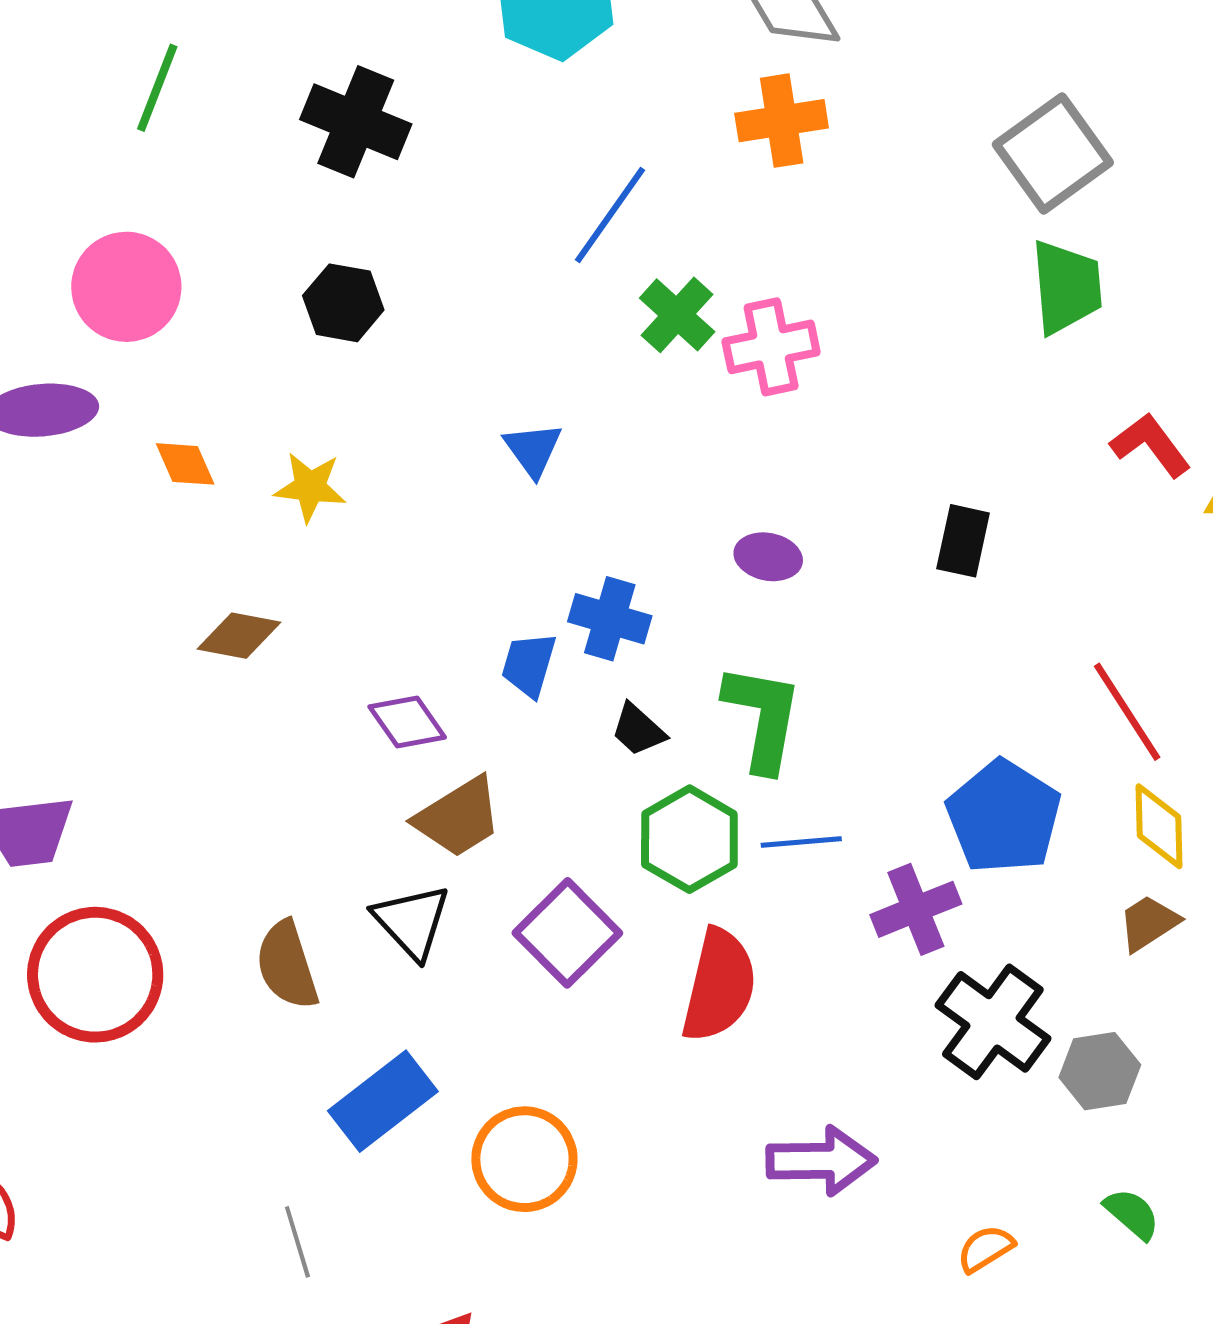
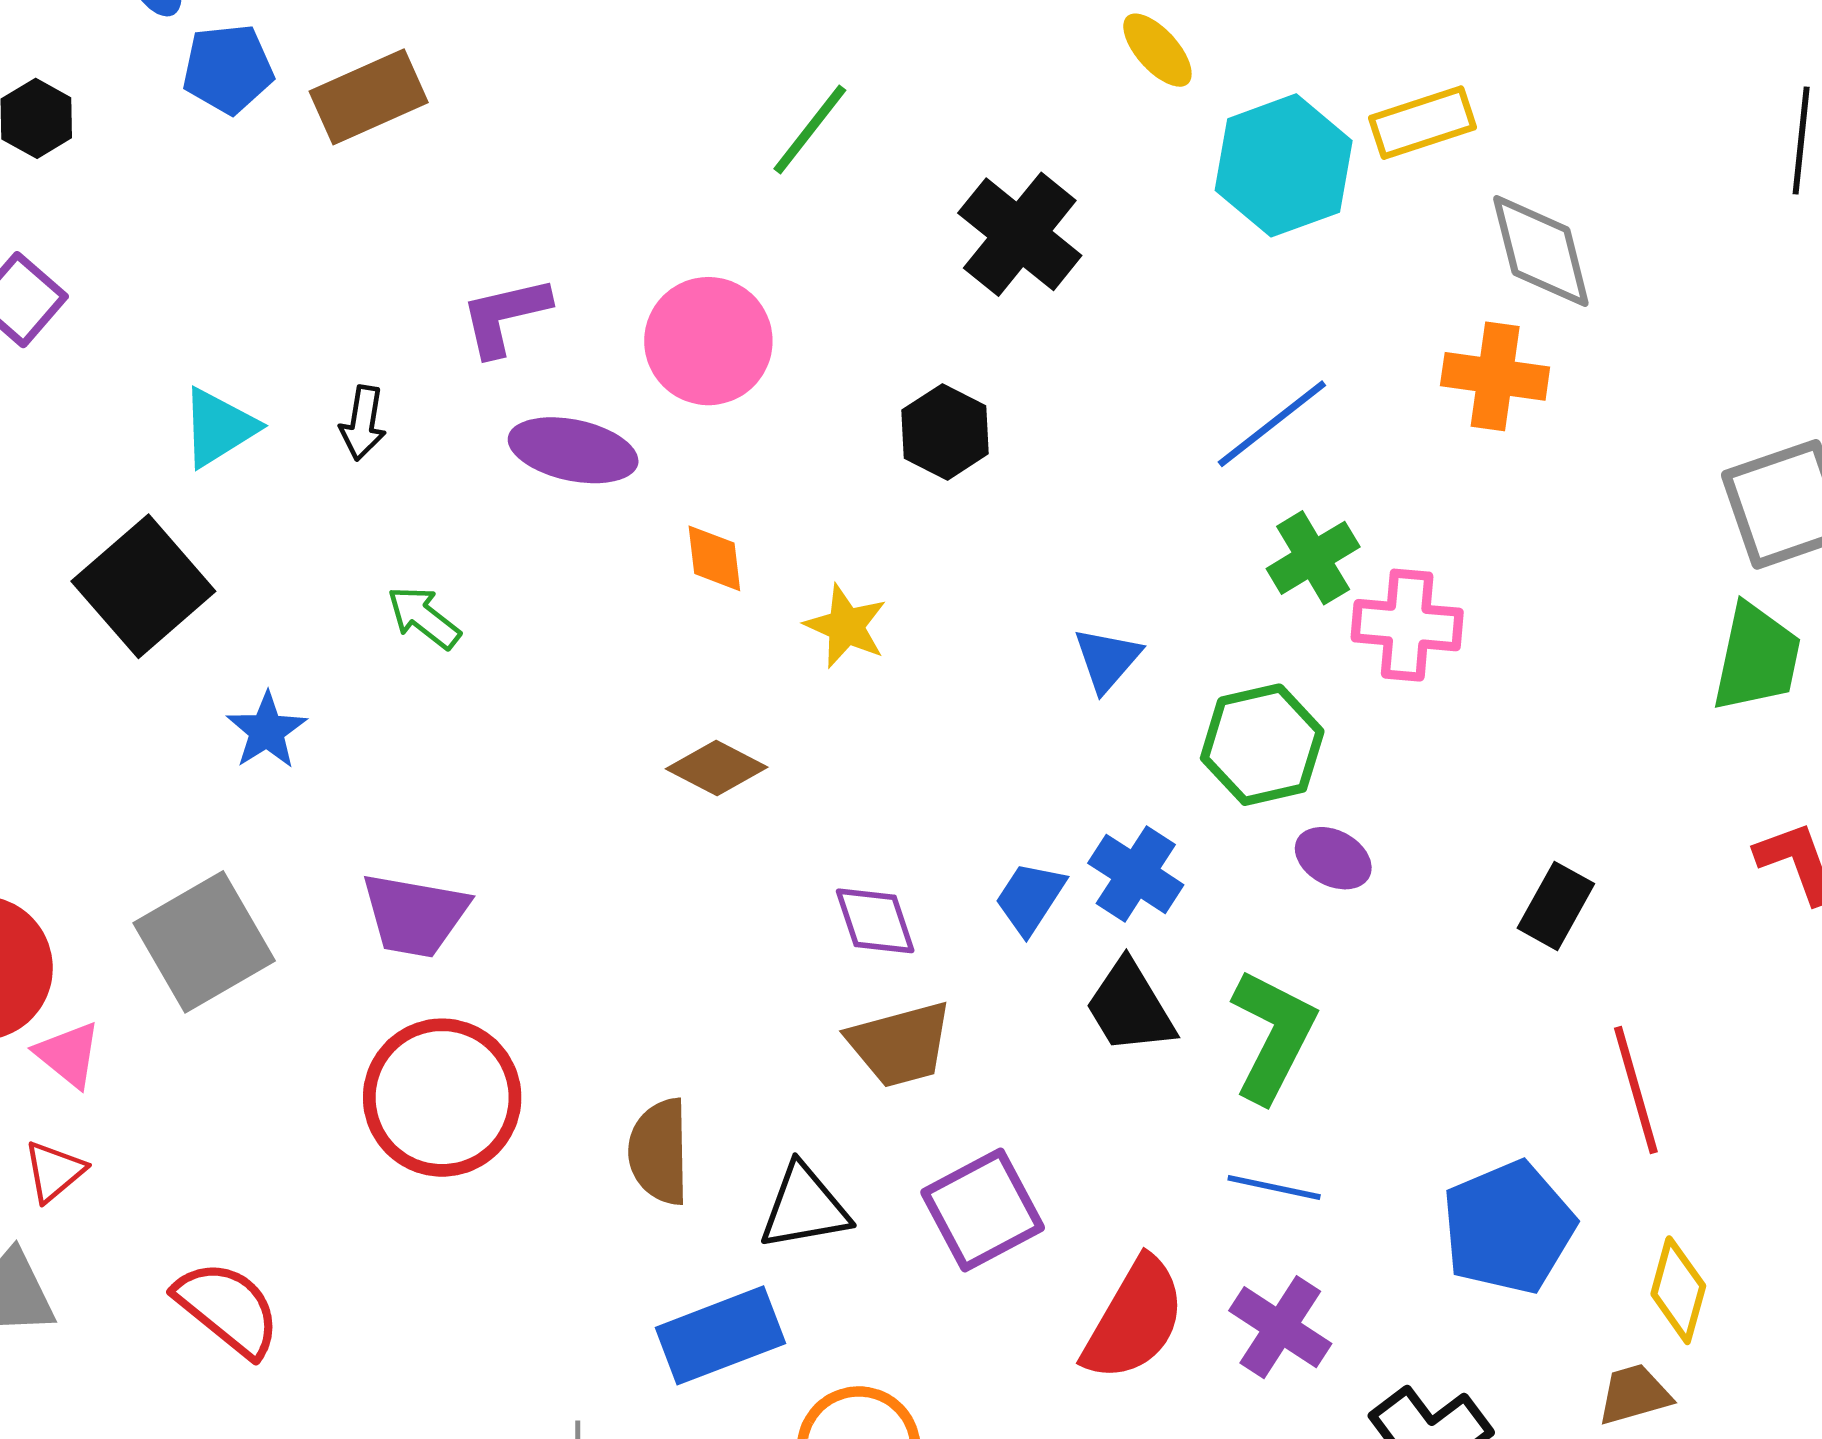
red line: (1127, 712) -> (1636, 1090), moved
black trapezoid: (638, 730) -> (1130, 1007), size x1.5
green hexagon: (689, 839) -> (1262, 745), moved
purple cross: (916, 909) -> (1280, 1327), moved, turned 38
black triangle: (412, 922) -> (804, 1207), moved, turned 46

